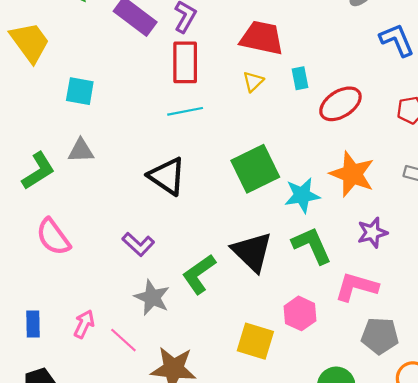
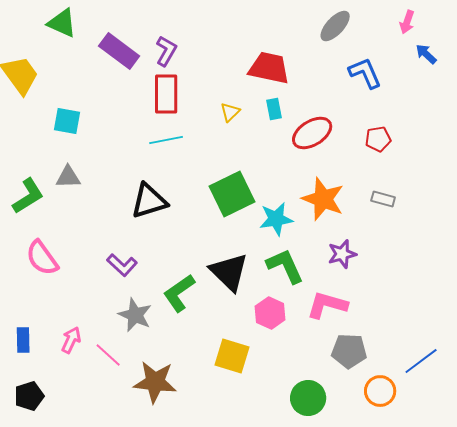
red trapezoid: (262, 38) -> (269, 68), moved
black triangle: (167, 176) -> (149, 201), turned -51
pink hexagon: (300, 313) -> (270, 313), moved

